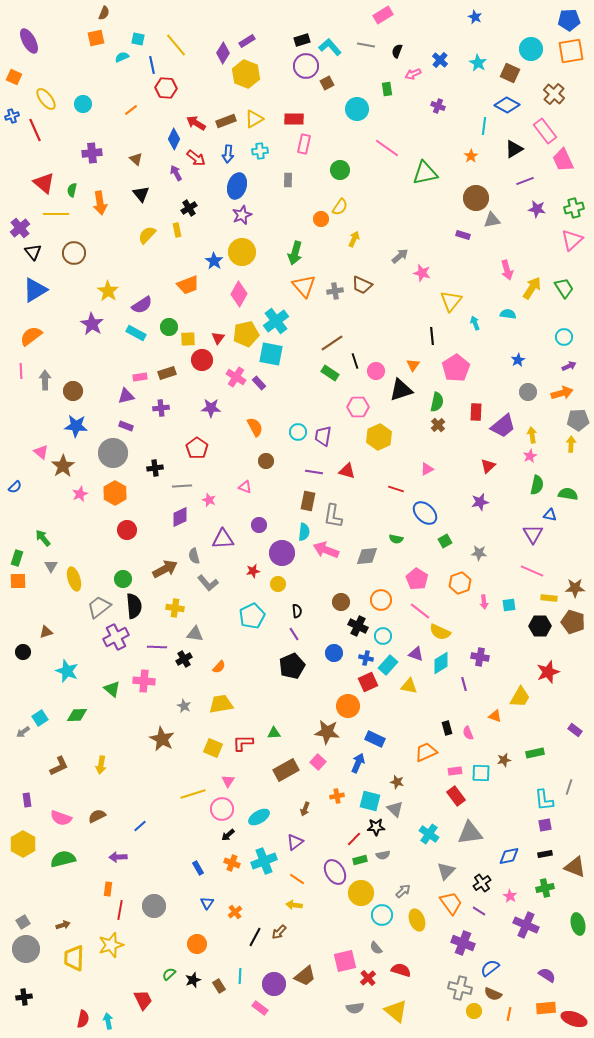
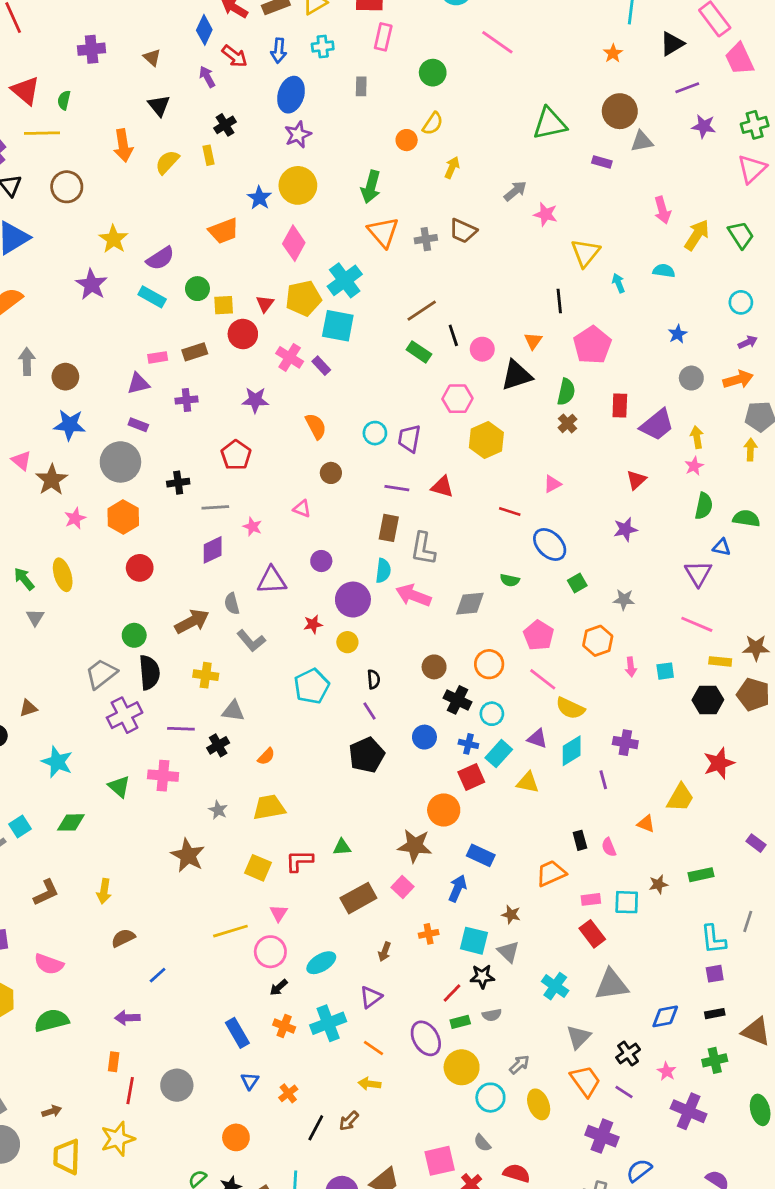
green triangle: (425, 173) -> (550, 124), moved
orange arrow: (100, 203) -> (123, 146), moved
yellow ellipse: (74, 579) -> (63, 575), moved
brown semicircle: (97, 816) -> (123, 938), moved
blue rectangle: (198, 868) -> (237, 1033), size x1.5

